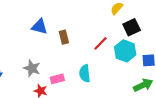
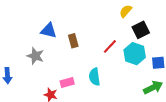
gray star: (32, 68) -> (35, 56), moved

